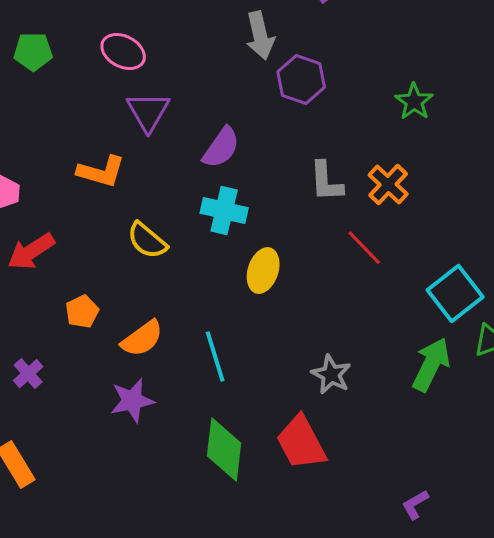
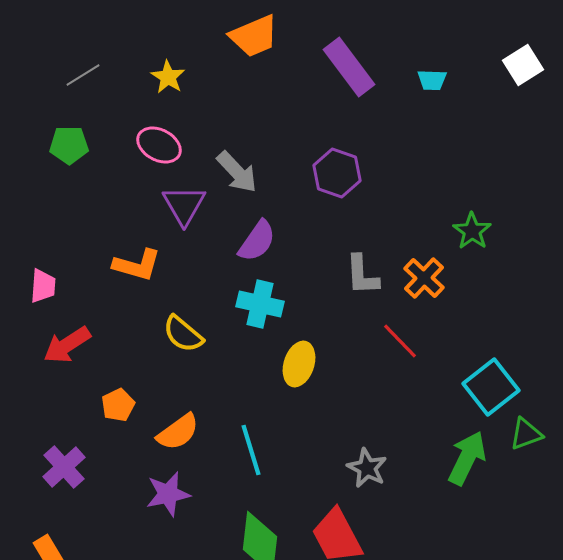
gray arrow: (260, 36) -> (237, 172), moved, turned -30
green star: (414, 102) -> (472, 231), moved
purple cross: (28, 374) -> (64, 467), size x1.4

